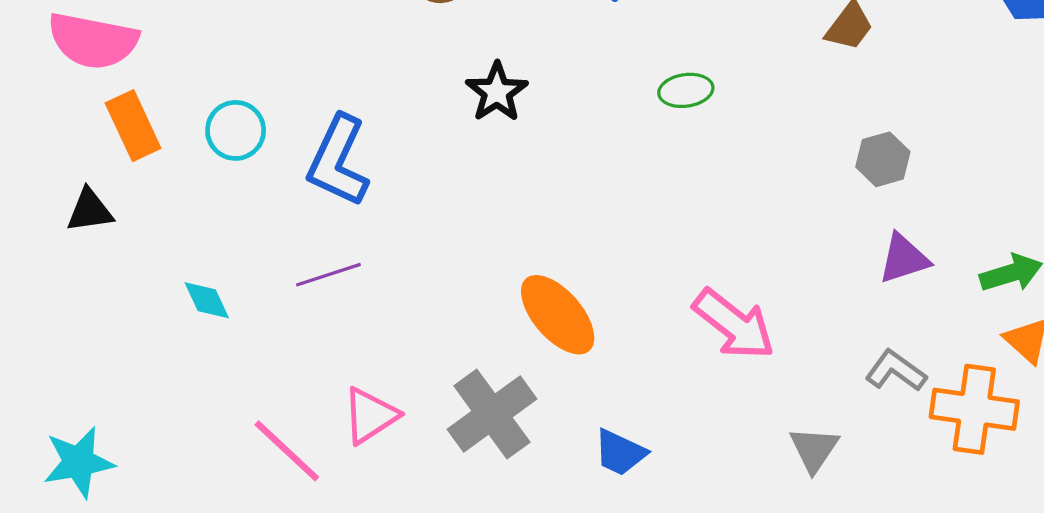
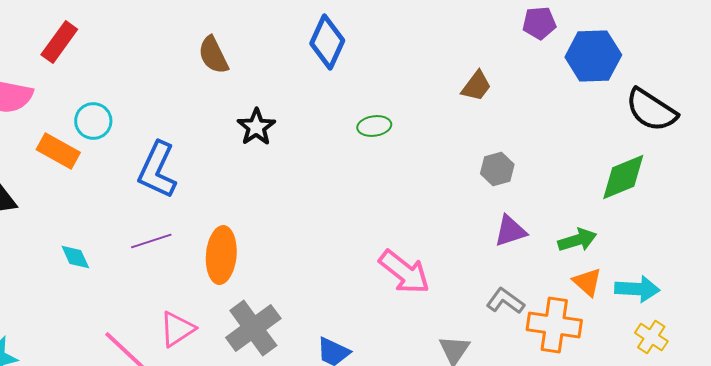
orange rectangle: (133, 126) -> (58, 151), moved, turned -36
cyan circle: (236, 130) -> (93, 121), moved
orange ellipse: (558, 315) -> (221, 255), moved, turned 46

